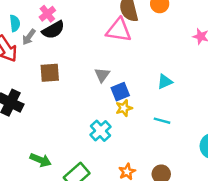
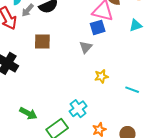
cyan triangle: (165, 82) -> (136, 25), moved
blue square: (120, 92) -> (98, 27), moved
cyan cross: (101, 131) -> (78, 109), moved

